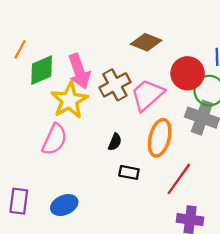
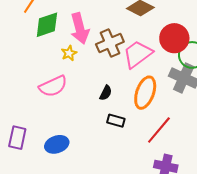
yellow star: (69, 100) -> (69, 53), size x0.5
pink semicircle: (55, 139) -> (53, 86), turned 36

